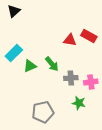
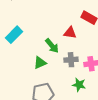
red triangle: (70, 40) -> (70, 33), moved
green triangle: (30, 66) -> (40, 63), moved

